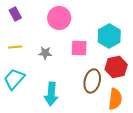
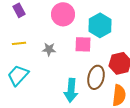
cyan hexagon: (109, 36) -> (100, 25), moved
cyan arrow: (51, 94) -> (71, 90), moved

